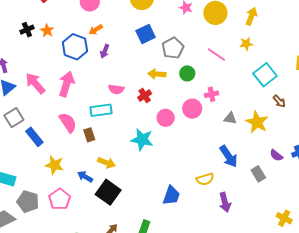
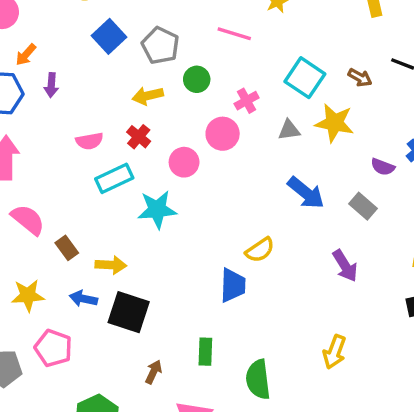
cyan square: (265, 75) -> (305, 78), moved
cyan rectangle: (101, 110) -> (114, 178), moved
brown rectangle: (89, 135) -> (67, 248), moved
yellow semicircle: (205, 179) -> (260, 250), moved
purple arrow: (225, 202) -> (345, 266), moved

